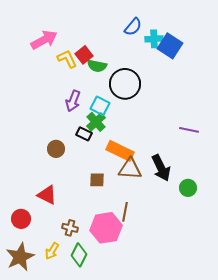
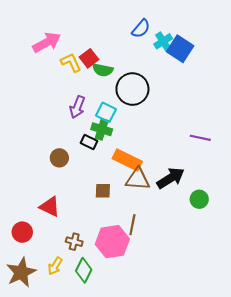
cyan cross: (154, 39) -> (163, 41), turned -30
green cross: (96, 122) -> (102, 129), turned -30
black arrow: (161, 168) -> (171, 178), turned -96

